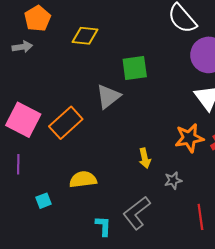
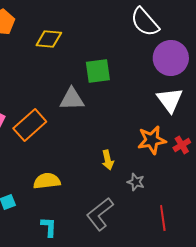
gray triangle: (108, 96) -> (72, 99), turned 36
gray star: (173, 180) -> (136, 182), turned 30
cyan L-shape: (103, 226) -> (49, 227), moved

